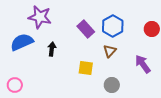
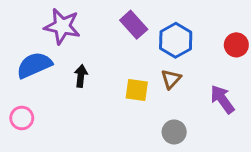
purple rectangle: (86, 29) -> (134, 25), moved
yellow square: (86, 68) -> (137, 90), moved
pink circle: (15, 85) -> (22, 118), moved

